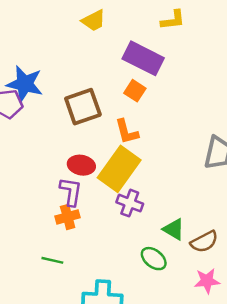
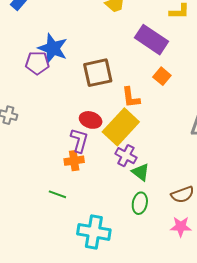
orange square: (135, 91) -> (162, 76), moved
green triangle: (174, 229) -> (141, 172), moved
green ellipse: (154, 259) -> (140, 203), turned 55

